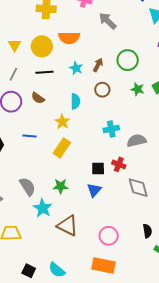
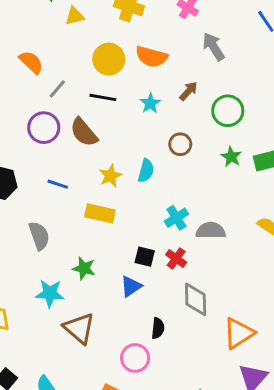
yellow triangle: (15, 45) -> (75, 16), moved, turned 32
brown arrow: (98, 65) -> (188, 91), moved
brown semicircle: (38, 98) -> (84, 132), size x1.5
cyan semicircle: (75, 101) -> (146, 171), moved
cyan cross: (111, 129) -> (176, 218), moved, turned -35
yellow rectangle: (62, 148) -> (100, 213), turned 54
gray semicircle: (27, 186) -> (39, 236), moved
cyan star: (43, 208) -> (50, 293), turned 30
black semicircle: (147, 231) -> (158, 328), moved

